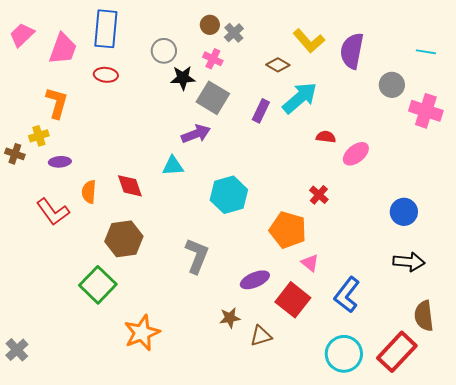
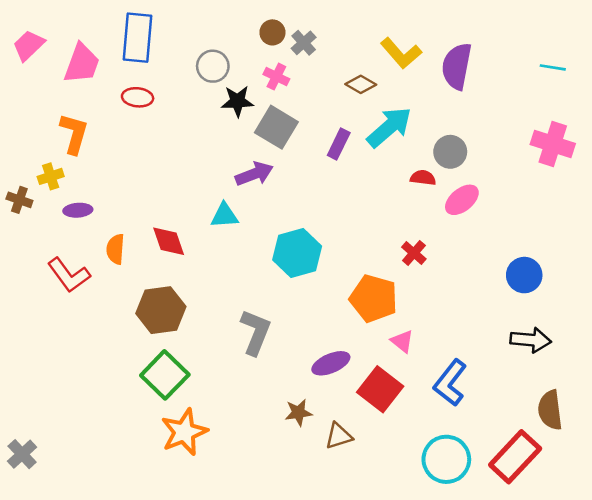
gray circle: (392, 85) -> (450, 152), moved
green square: (98, 285) -> (165, 375), moved

